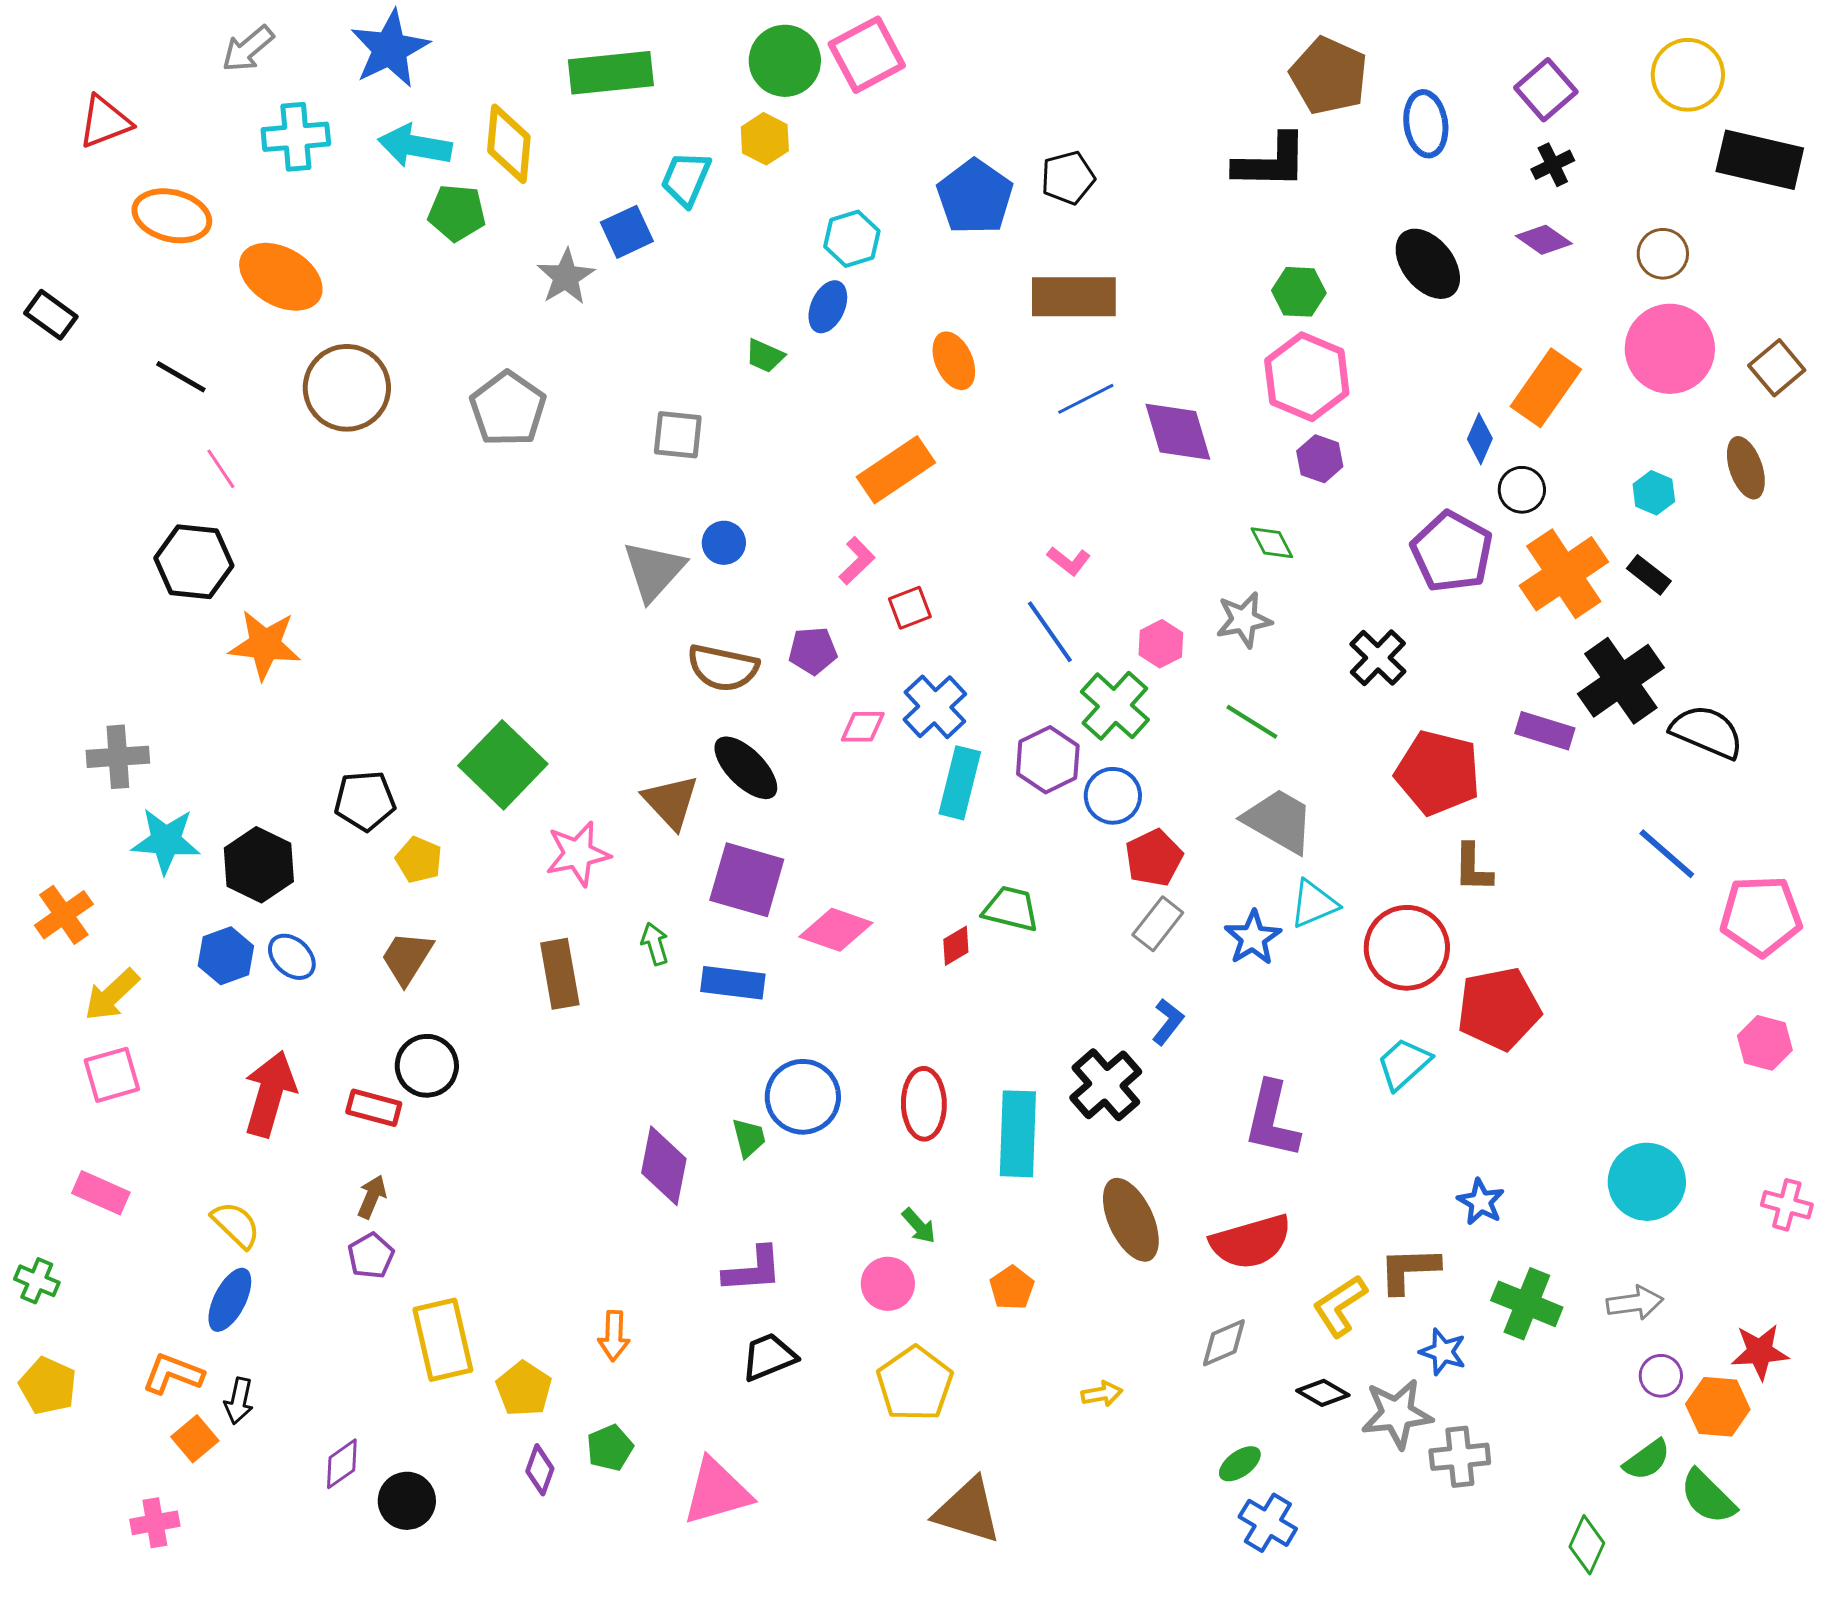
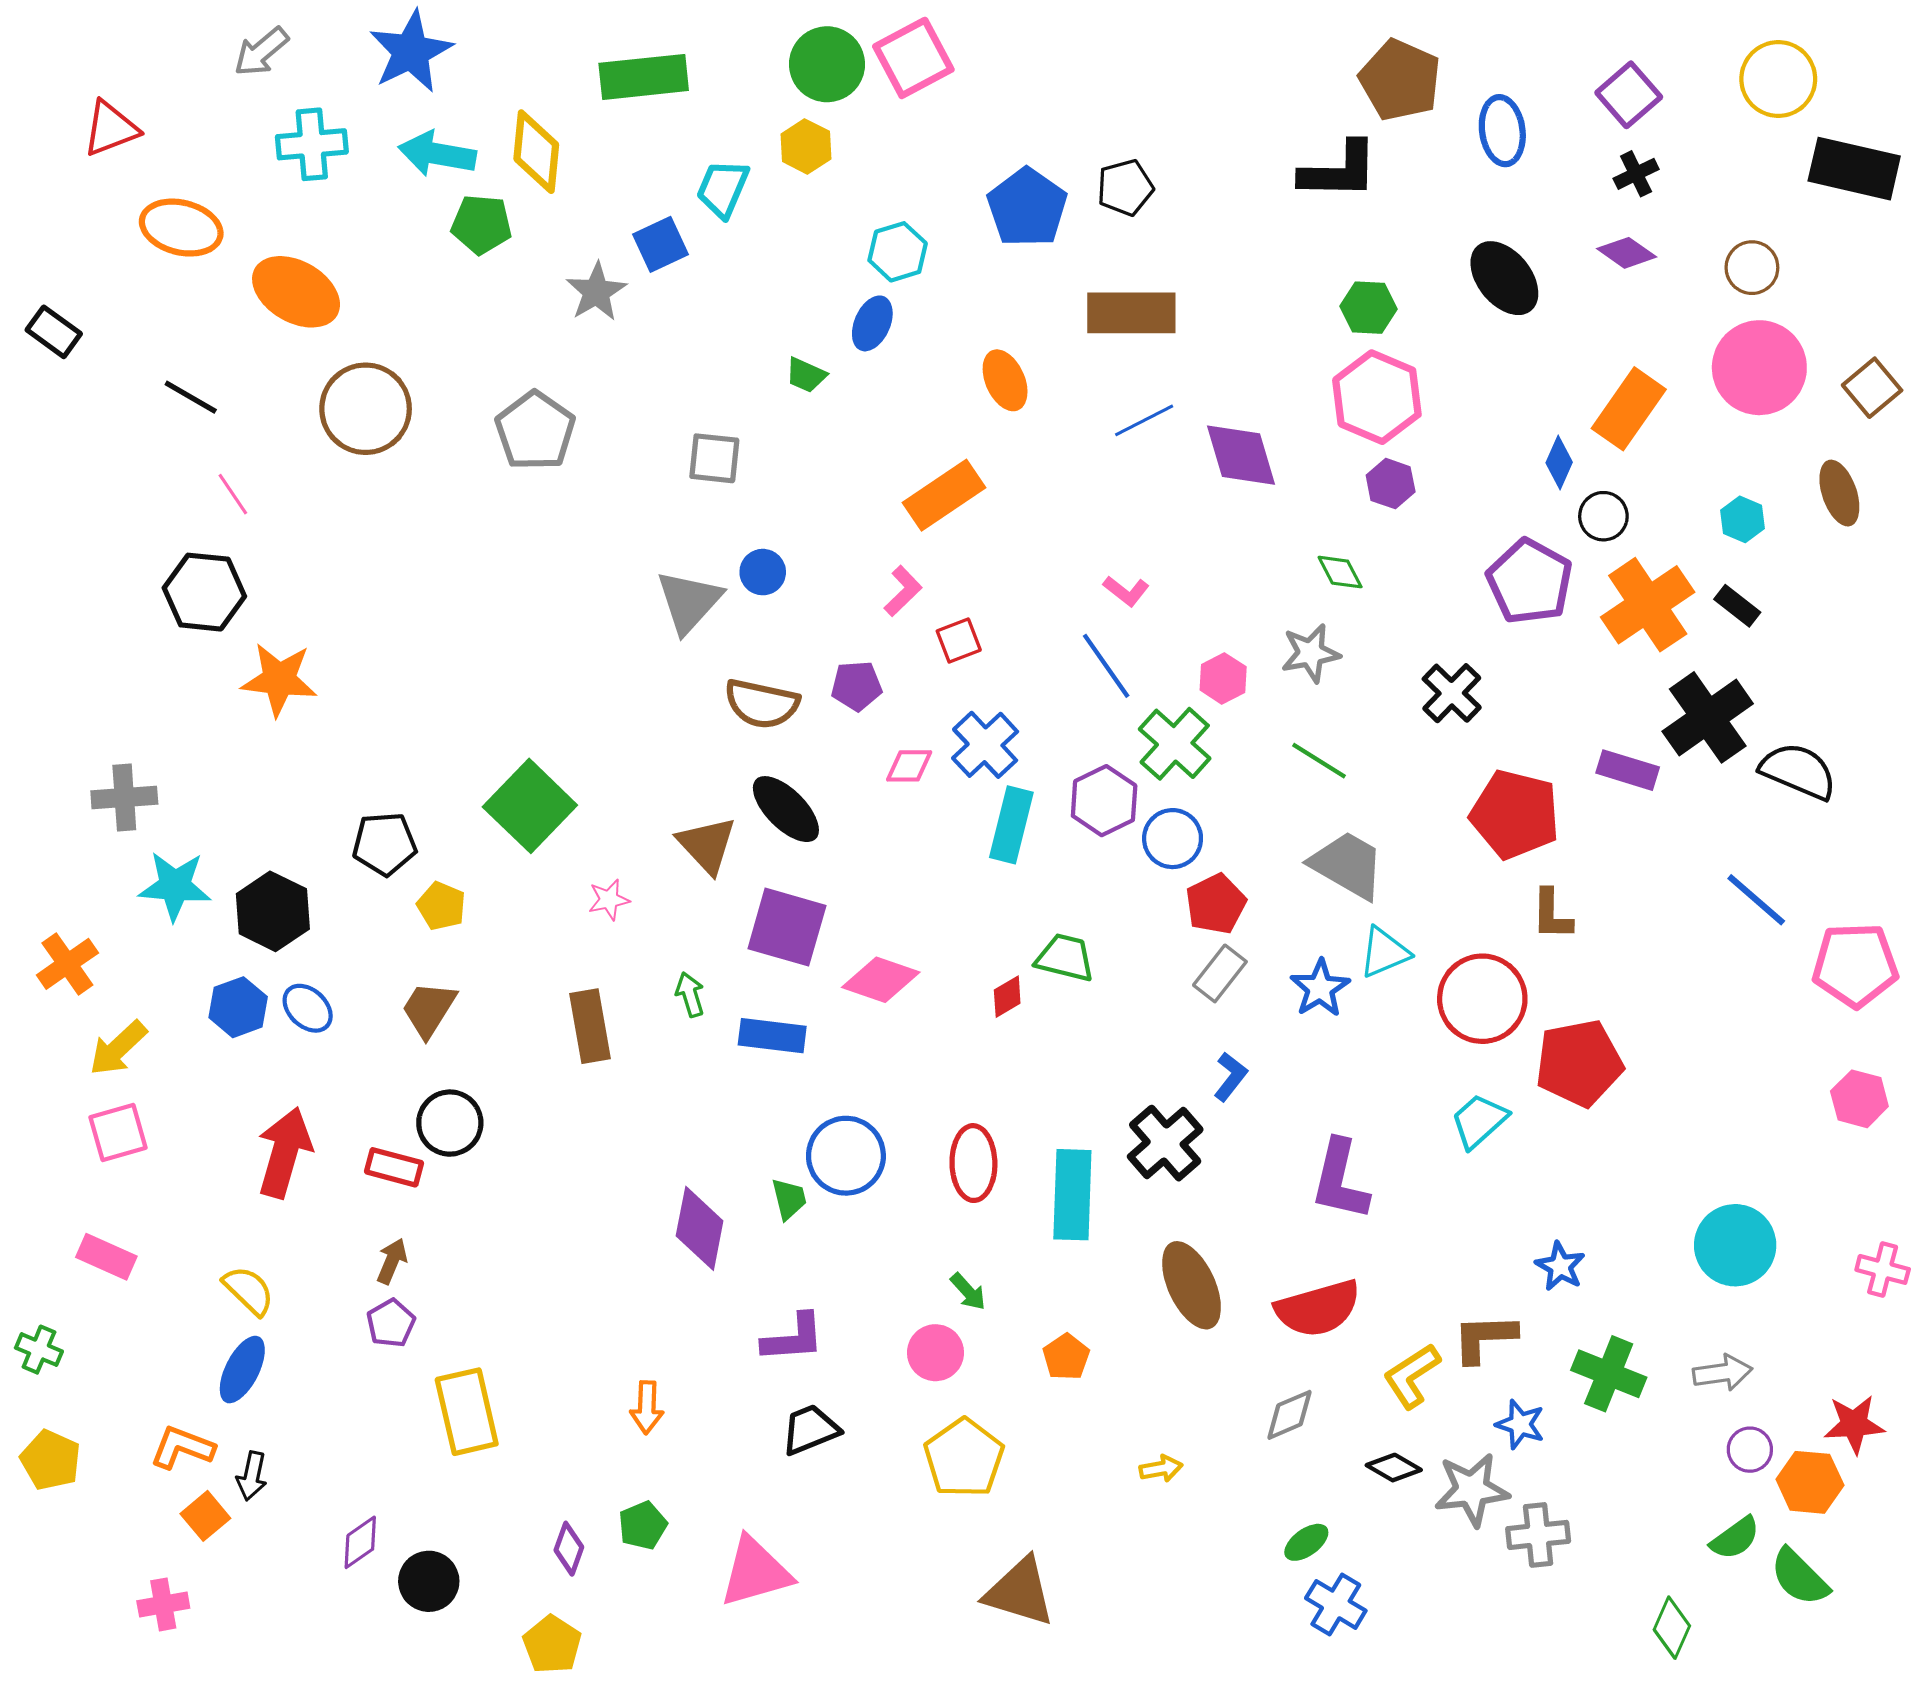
pink star: (578, 854) -> (609, 900), size x0.6
yellow pentagon: (524, 1389) -> (552, 1645), moved

